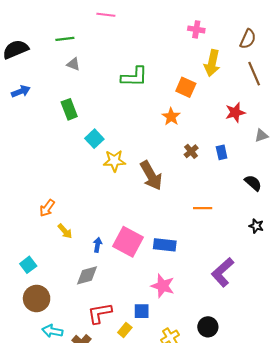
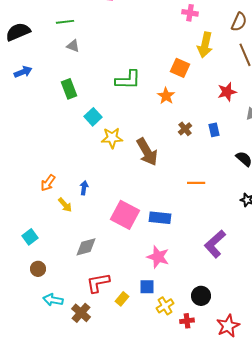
green L-shape: (134, 77) -> (128, 80), moved
blue arrow: (98, 245) -> (84, 188), moved
brown circle: (37, 298) -> (38, 269), size x0.6
blue square: (142, 311) -> (147, 287), moved

